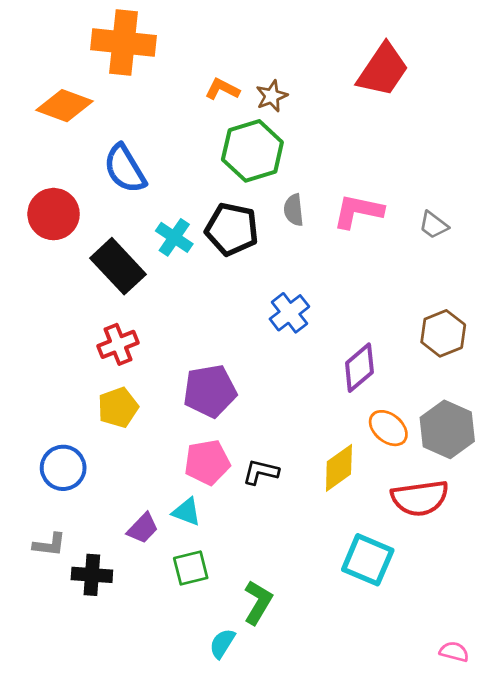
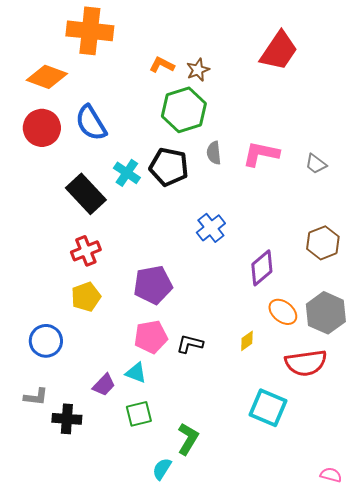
red circle: (54, 214) -> (42, 128), moved
yellow diamond: (339, 468) -> (247, 341), size x0.6

